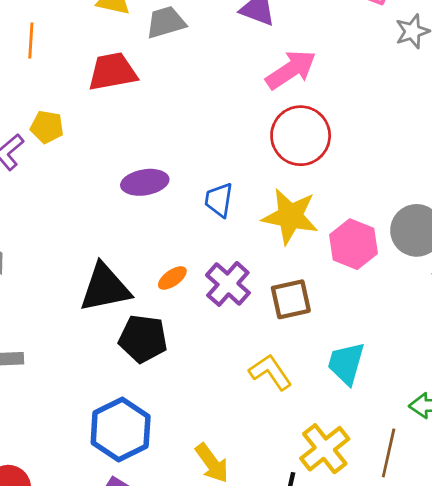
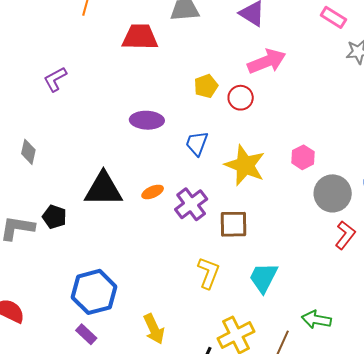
yellow pentagon: (47, 127) -> (206, 86), moved, turned 30
red circle: (301, 136) -> (241, 98), moved, size x0.6
pink hexagon: (354, 244) -> (303, 157), moved, size x0.7
black pentagon: (143, 339) -> (54, 217), moved, size x0.7
yellow L-shape: (270, 372) -> (208, 273), turned 44

